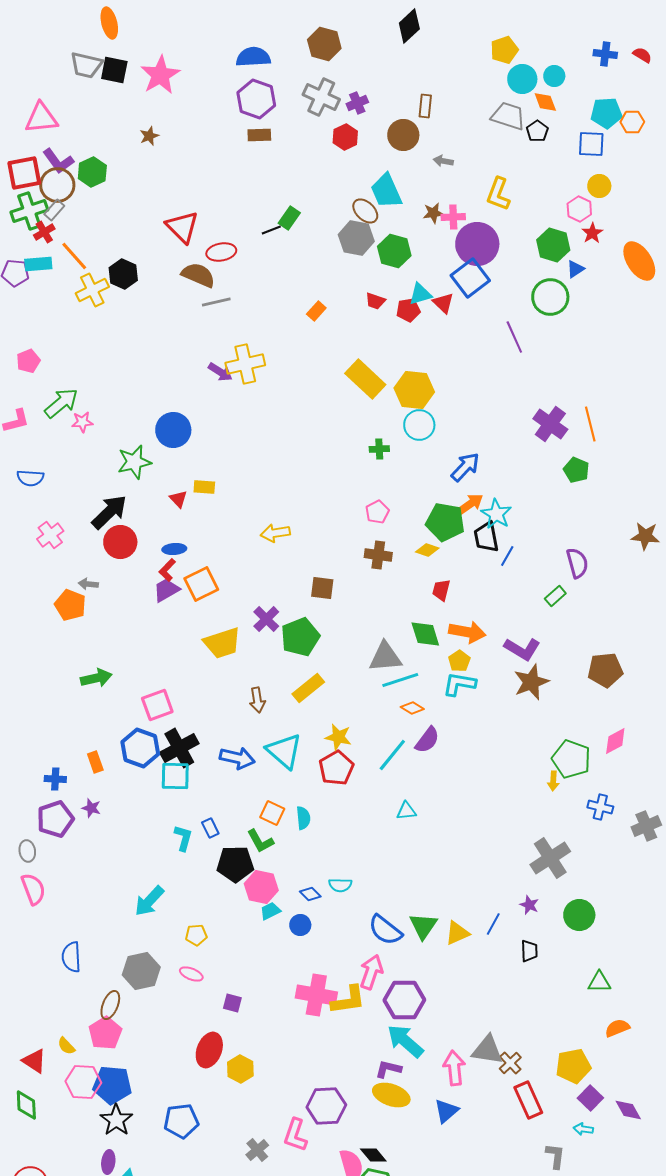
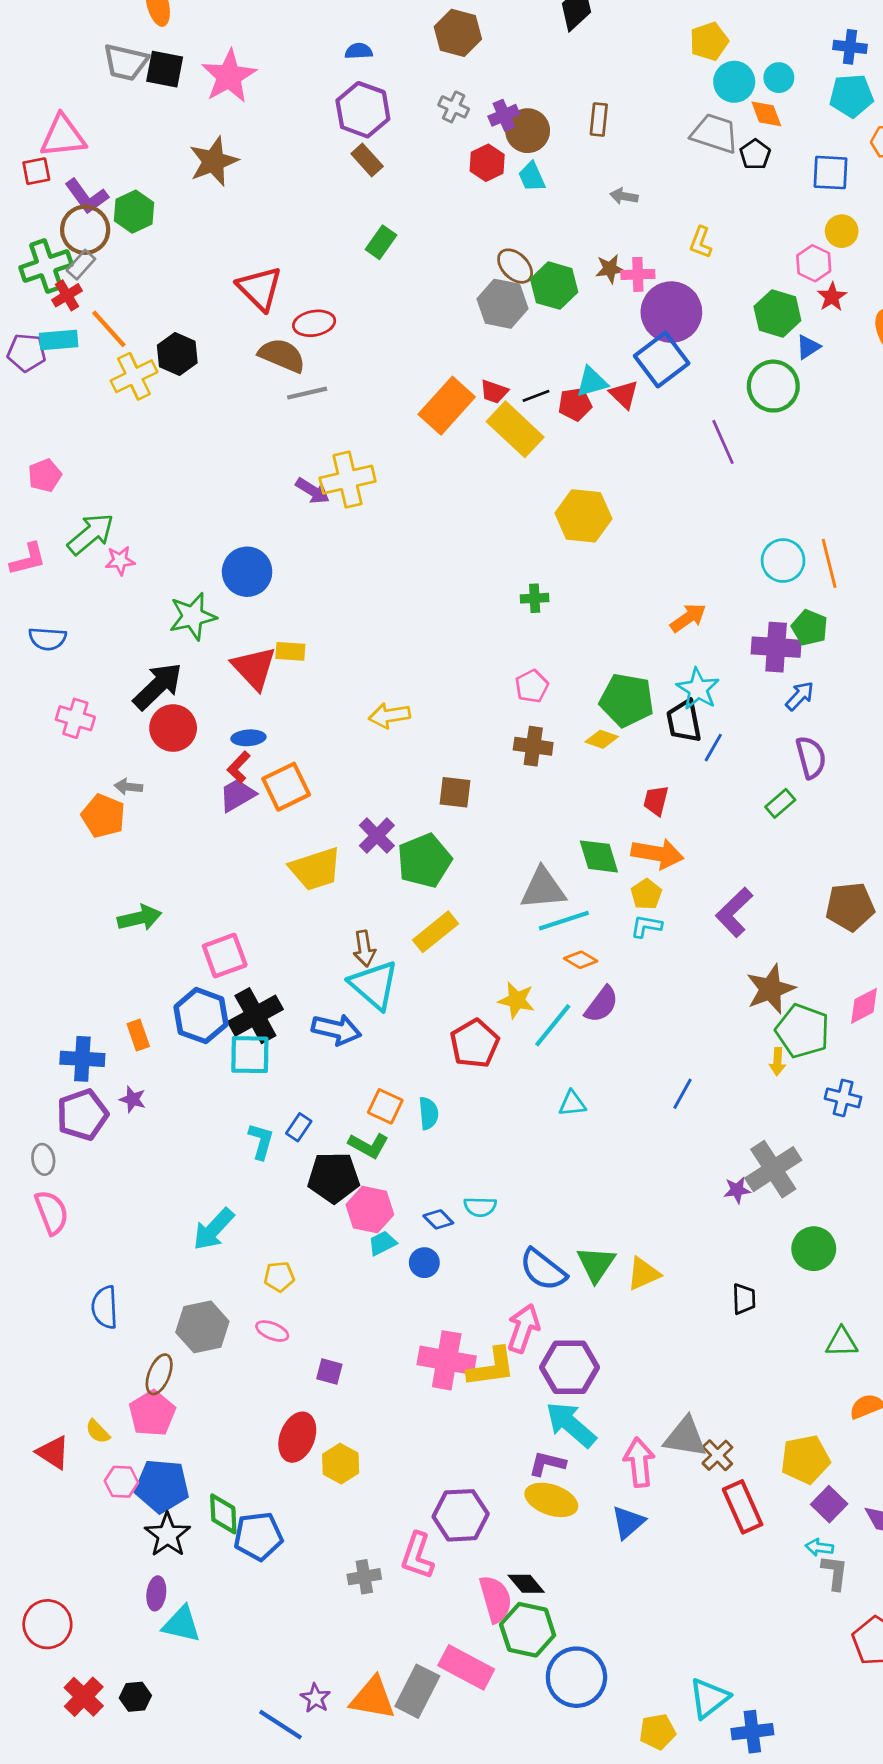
blue semicircle: (253, 57) -> (359, 51), size x0.6
gray cross: (321, 97) -> (454, 107), size x0.6
cyan pentagon: (606, 113) -> (851, 96), moved
brown rectangle: (259, 135) -> (367, 160), turned 50
brown circle: (403, 135) -> (528, 131), moved
brown star: (149, 136) -> (214, 161), size x1.8
red square: (24, 173) -> (36, 171), moved, size x0.6
cyan trapezoid: (386, 191) -> (532, 177), moved, size x0.6
yellow L-shape: (498, 194) -> (701, 242), size x0.7
green rectangle: (289, 218) -> (381, 242), moved
black line: (271, 230) -> (536, 396), moved
green hexagon: (394, 251) -> (554, 286), moved
red trapezoid: (375, 301) -> (494, 392), moved
orange rectangle: (316, 311) -> (447, 406), size x2.0
yellow rectangle: (365, 379) -> (515, 429), moved
purple cross: (550, 424) -> (776, 647), moved, turned -32
cyan circle: (419, 425) -> (783, 561), moved
blue arrow: (465, 467) -> (800, 696), moved, size x0.7
red triangle: (178, 499) -> (254, 668), size x1.8
orange arrow: (470, 504) -> (688, 618), moved
pink cross: (50, 535) -> (75, 718), turned -36
red trapezoid: (441, 590) -> (656, 801), moved
purple L-shape: (522, 649) -> (734, 912), moved, turned 105
brown star: (531, 682) -> (770, 989), moved
cyan L-shape: (459, 684) -> (646, 926), size x0.7
yellow star: (338, 737) -> (516, 1000), moved
cyan triangle: (284, 751) -> (374, 985), moved
blue cross: (55, 779) -> (82, 1059), size x1.4
blue rectangle: (210, 828) -> (299, 1127), turned 60
green L-shape: (260, 841) -> (368, 1145), turned -32
purple star: (529, 905) -> (737, 1190), moved, turned -30
blue line: (493, 924) -> (683, 1094), moved
pink hexagon: (83, 1082) -> (121, 1482), size x0.7
green diamond: (26, 1105) -> (223, 1514), moved
gray cross: (257, 1150) -> (364, 1577), turned 30
gray L-shape: (555, 1156) -> (835, 1573), moved

